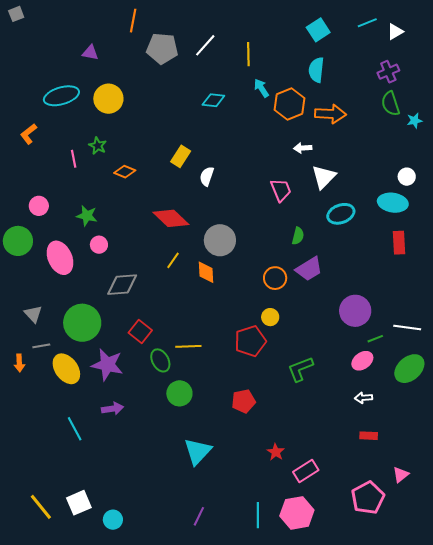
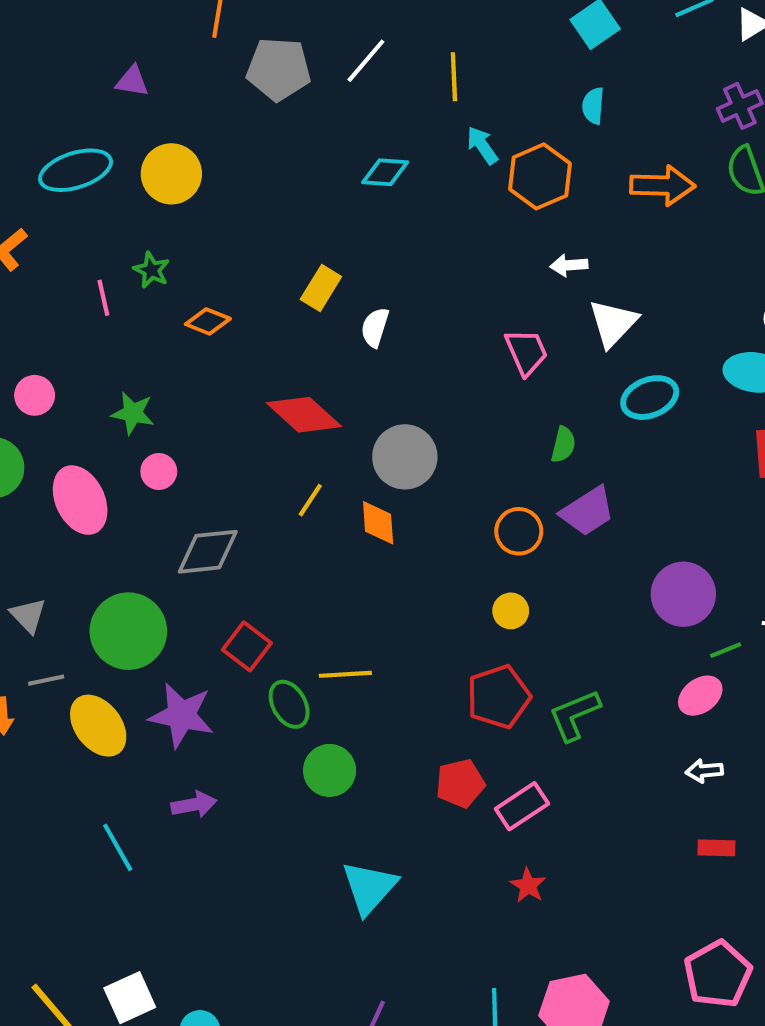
cyan semicircle: (316, 70) -> (593, 106), size x0.7
orange arrow: (330, 114) -> (662, 185), moved
red pentagon: (250, 341) -> (499, 697), moved
pink rectangle: (306, 471) -> (522, 806), moved

